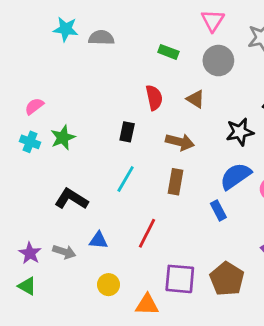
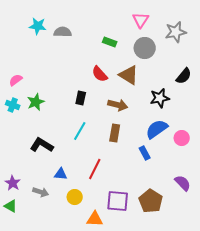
red semicircle: (154, 98) -> (100, 74), turned 150
brown triangle: (196, 99) -> (129, 75), size x1.5
gray arrow: (64, 252) -> (41, 192), moved
yellow circle: (108, 285) -> (75, 197), moved

